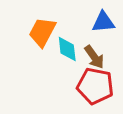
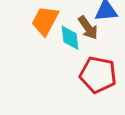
brown arrow: (94, 57) -> (88, 28), moved

